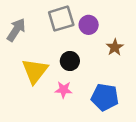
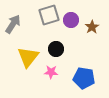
brown star: (115, 47) -> (92, 27), moved

